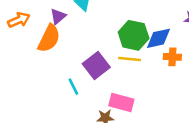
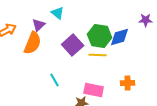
orange cross: (172, 57) -> (128, 83), moved
purple square: (96, 66) -> (73, 45), moved

